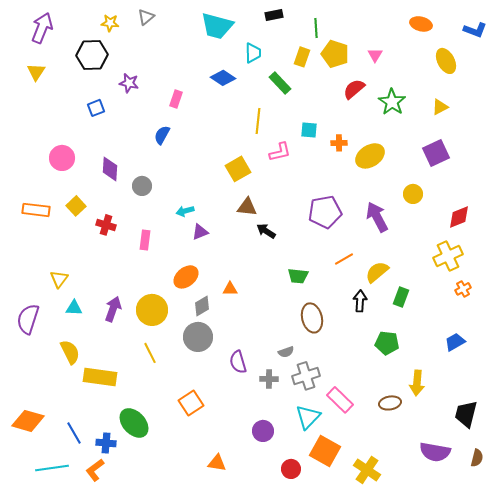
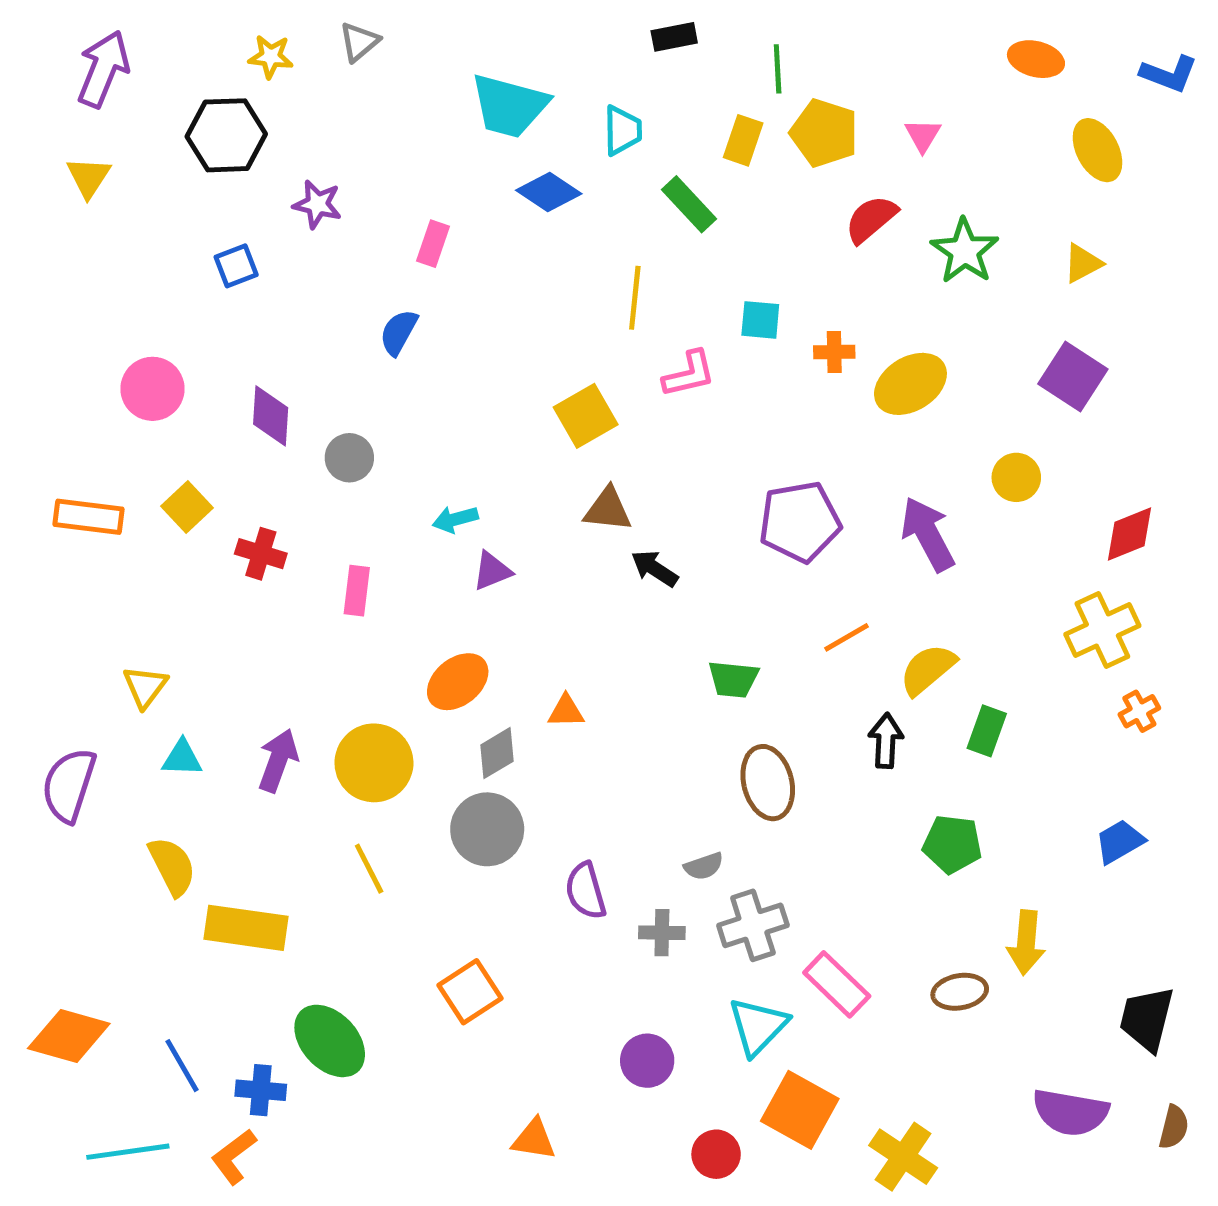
cyan trapezoid: (217, 26) -> (509, 106), moved
purple square: (436, 153) -> (1073, 377), turned -32

